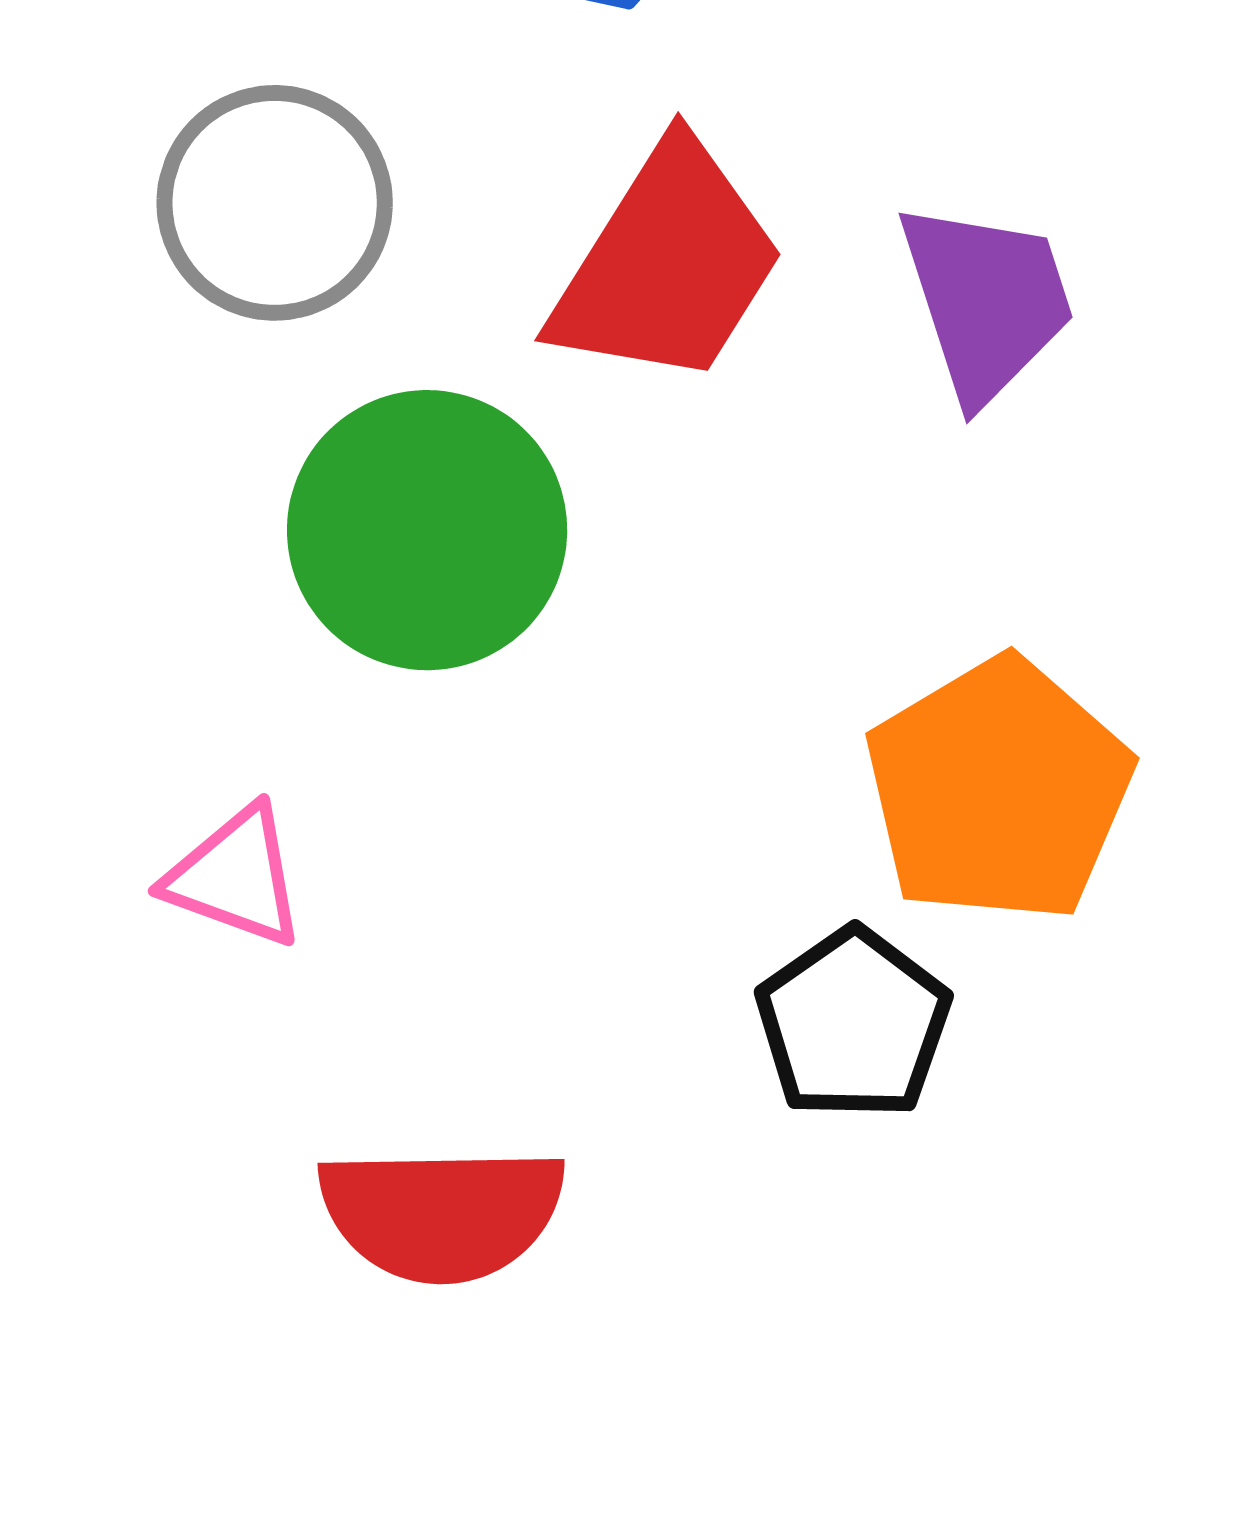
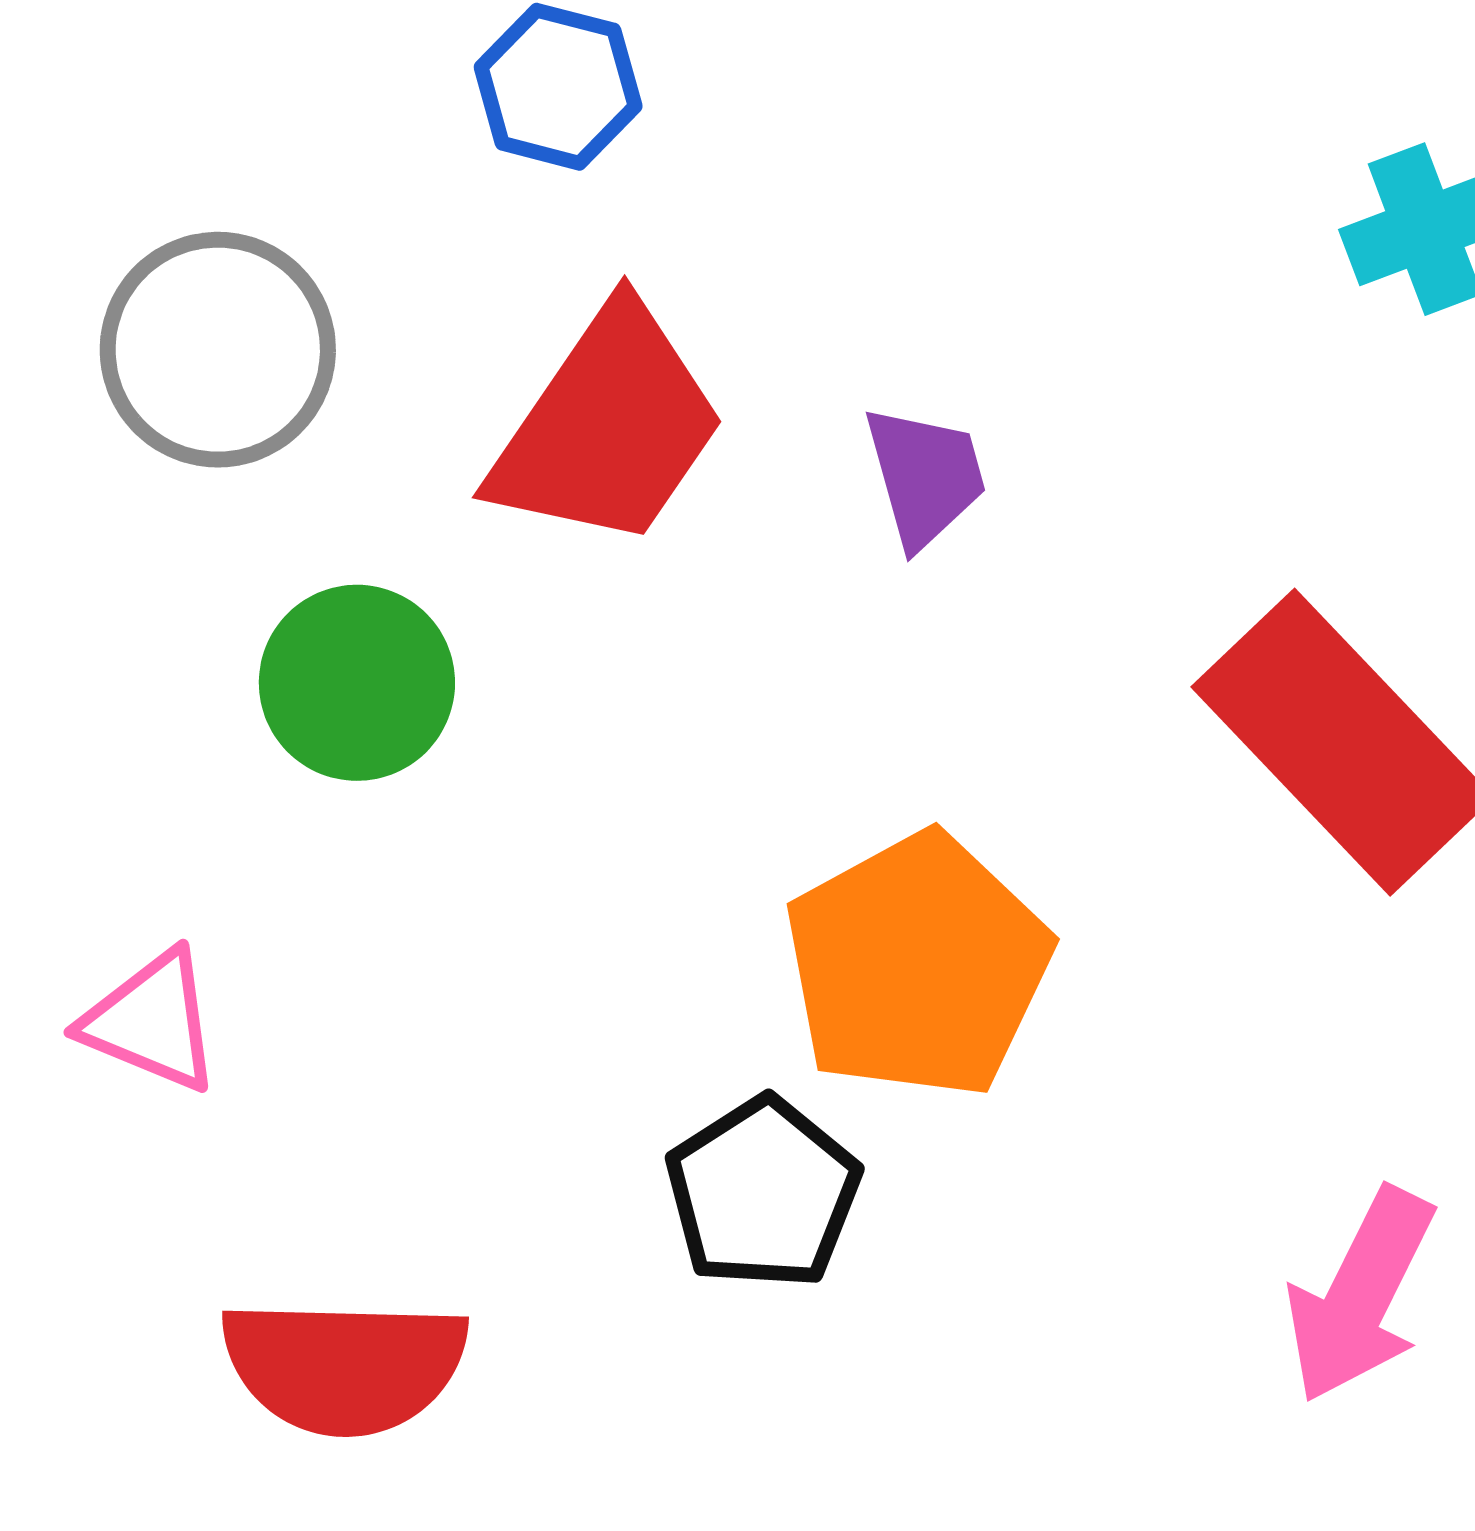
purple trapezoid: (986, 301) -> (925, 476), size x0.7
green circle: (427, 530) -> (357, 683), size x0.7

